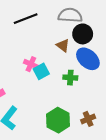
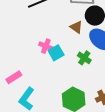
green cross: (70, 78) -> (84, 58), turned 32

